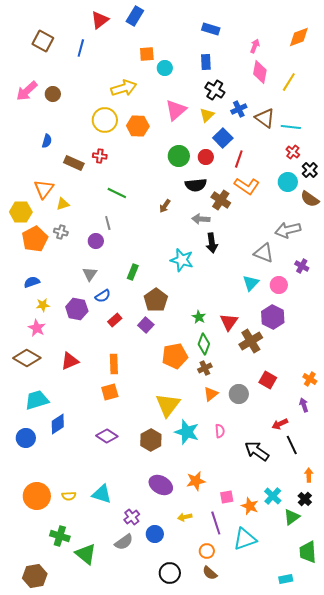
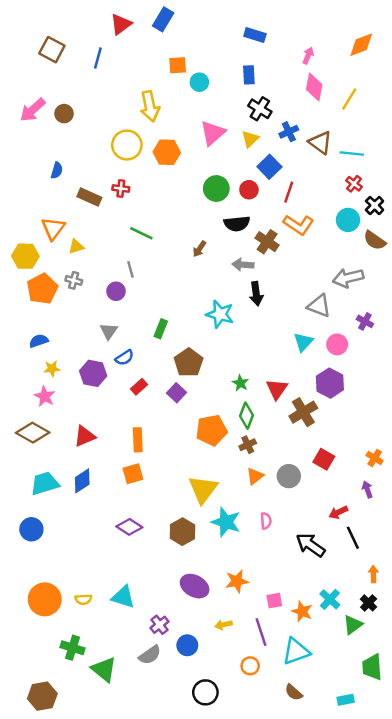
yellow arrow: (124, 88) -> (150, 106), turned 95
blue diamond: (58, 424) -> (82, 481), moved
brown semicircle: (210, 573) -> (294, 692), moved

